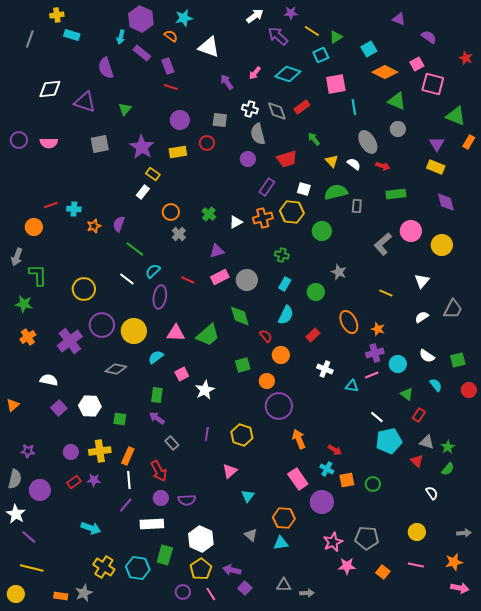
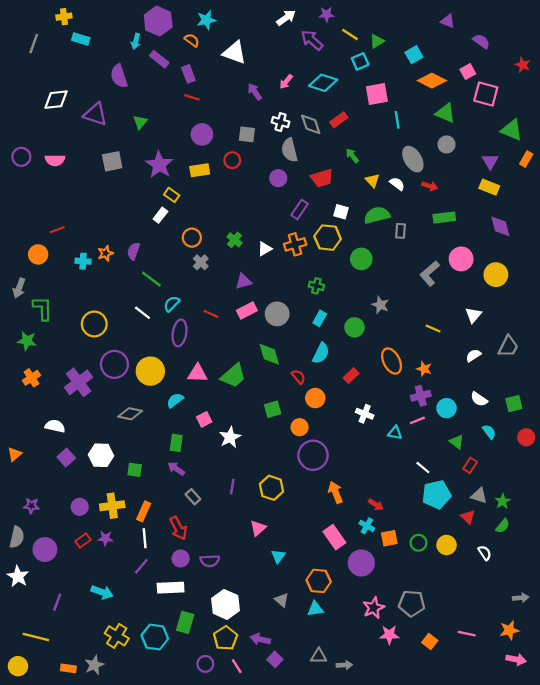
cyan cross: (74, 209) -> (83, 261), moved
yellow circle: (417, 532) -> (447, 545), moved
purple line: (29, 537) -> (57, 602), moved, turned 70

